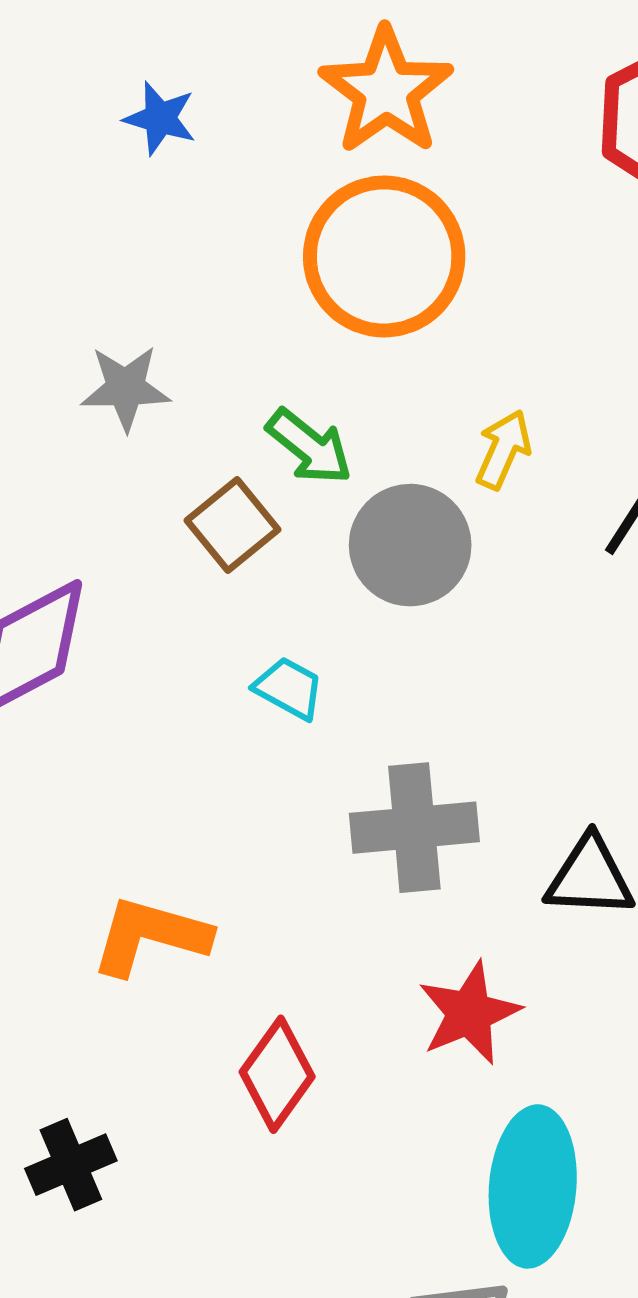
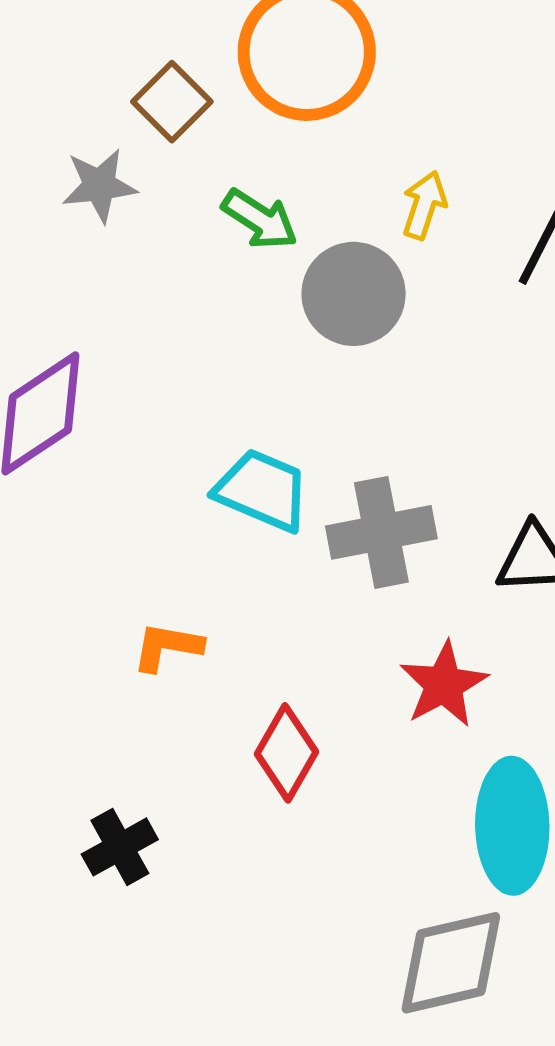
brown square: (232, 525) -> (172, 102), moved
cyan trapezoid: (289, 688) -> (262, 490), moved, size x1.6
orange L-shape: (150, 936) -> (167, 647), size x0.7

